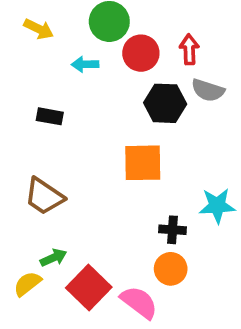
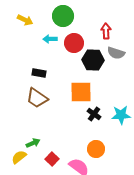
red circle: (141, 53) -> (74, 43), moved
black rectangle: (50, 116) -> (39, 73), moved
brown trapezoid: (44, 196) -> (37, 98), moved
black cross: (173, 230) -> (94, 114), moved, turned 32
red square: (89, 287) -> (52, 159), size x0.6

